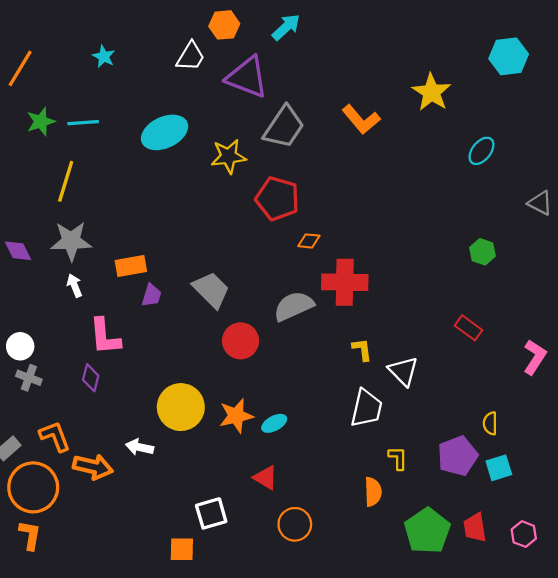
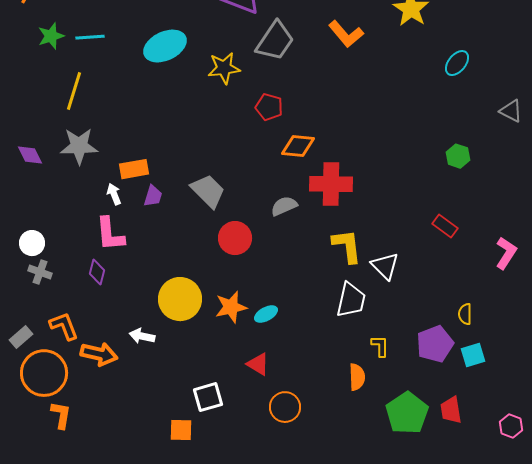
red pentagon: (277, 199) -> (269, 107), size x0.7
orange diamond: (309, 241) -> (298, 146), size x1.6
white arrow: (74, 285) -> (114, 194), moved
gray semicircle: (294, 306) -> (284, 206), size x0.7
yellow L-shape: (362, 350) -> (347, 246), size x1.6
pink hexagon: (524, 534) -> (511, 426), moved
orange L-shape: (30, 535) -> (61, 415), moved

